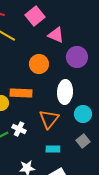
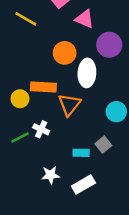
white ellipse: (65, 92) -> (87, 73), moved
orange triangle: (49, 119) -> (69, 105), moved
gray square: (83, 141) -> (103, 145), moved

